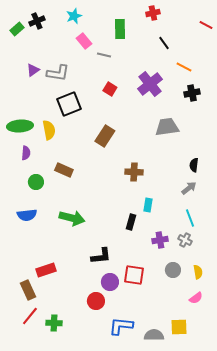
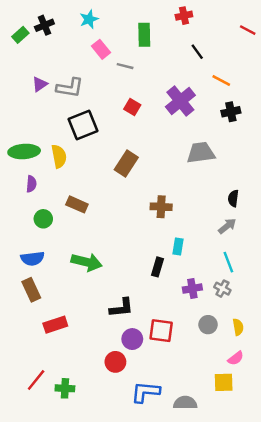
brown rectangle: (28, 290) -> (31, 290), moved
yellow square: (179, 327) -> (224, 382), moved

